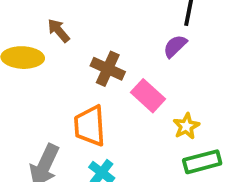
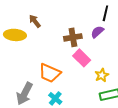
brown cross: (108, 69) -> (73, 37), moved, turned -36
orange trapezoid: (90, 126) -> (50, 73), turned -65

